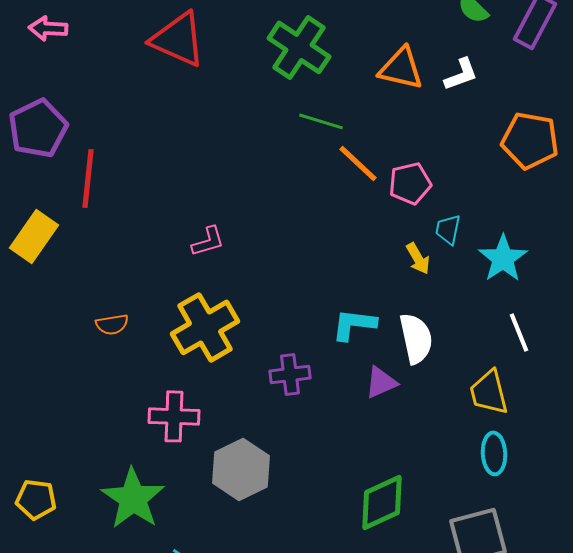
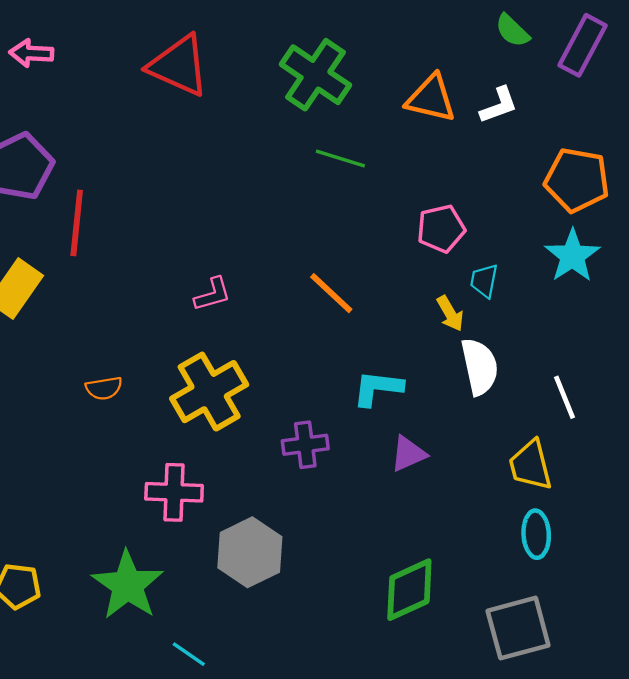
orange line: (358, 163) -> (331, 293), moved
cyan star: (503, 258) -> (572, 256), moved
white semicircle: (416, 338) -> (480, 367), moved

